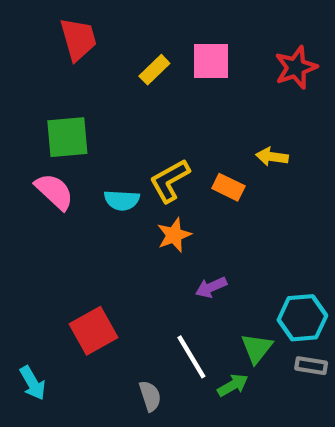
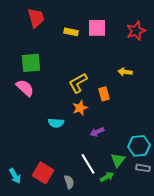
yellow rectangle: (154, 70) -> (71, 32), turned 56
orange rectangle: (228, 187) -> (104, 94), moved, turned 48
cyan semicircle: (122, 200) -> (56, 123), moved
red square: (94, 331) -> (43, 173), moved, turned -30

